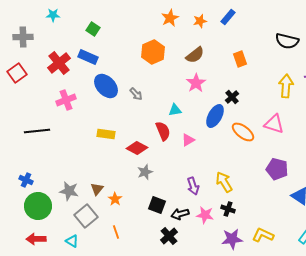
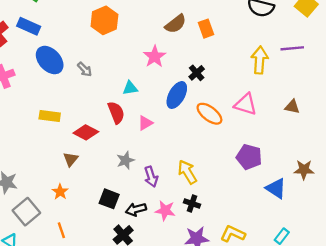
brown semicircle: (195, 55) -> (176, 24), moved
gray star: (145, 172) -> (125, 160), moved
brown triangle: (97, 189) -> (71, 159), moved

